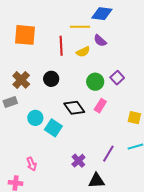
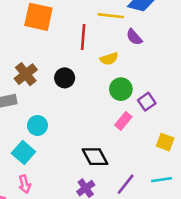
yellow semicircle: (83, 52) -> (109, 59), moved
purple square: (117, 78) -> (147, 102), moved
black diamond: (74, 108) -> (95, 157), moved
cyan square: (53, 128) -> (23, 153), moved

